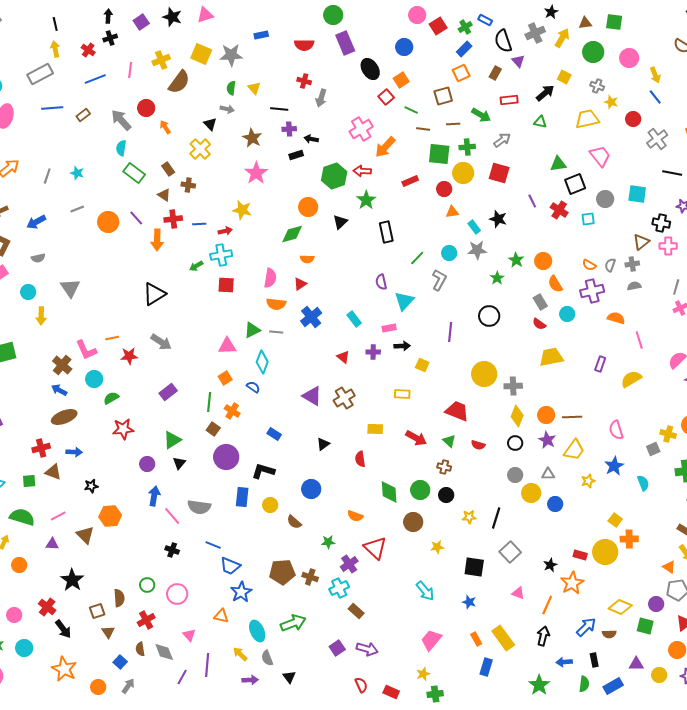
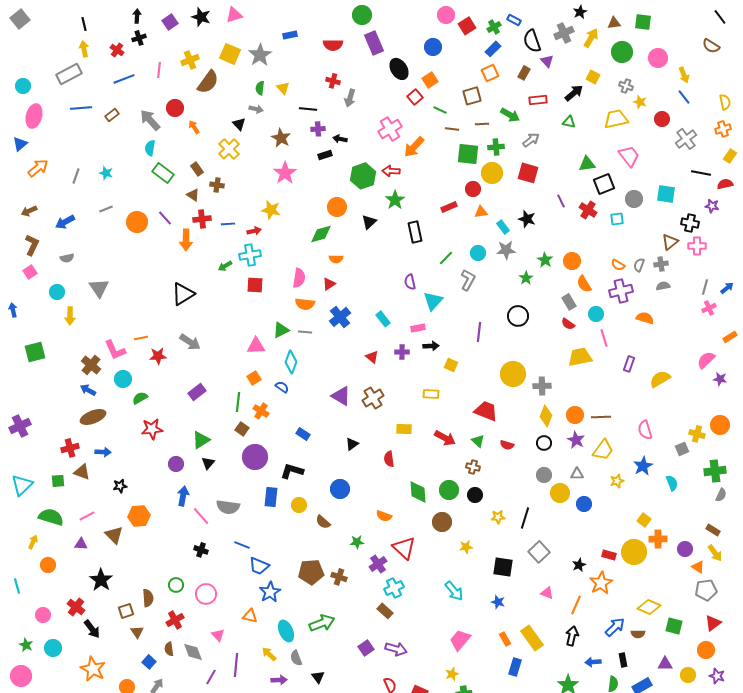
gray star: (231, 55) -> (260, 55), turned -30
red rectangle: (410, 181) -> (449, 207), moved
pink line: (639, 340) -> (604, 338), moved
cyan cross: (339, 588) -> (394, 588), moved
purple circle: (656, 604) -> (685, 549), moved

